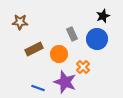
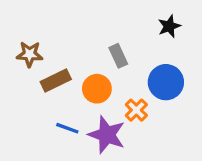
brown star: (20, 22) -> (30, 54), moved
blue circle: (97, 39) -> (166, 82), moved
blue line: (38, 88) -> (67, 128), moved

